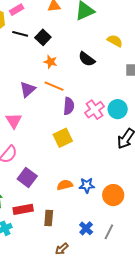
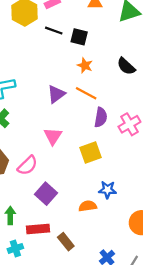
black square: (43, 37) -> (79, 37), turned -35
pink triangle: (14, 121) -> (53, 136), moved
blue star: (87, 185) -> (107, 190), moved
brown rectangle: (49, 218) -> (66, 242), turned -49

